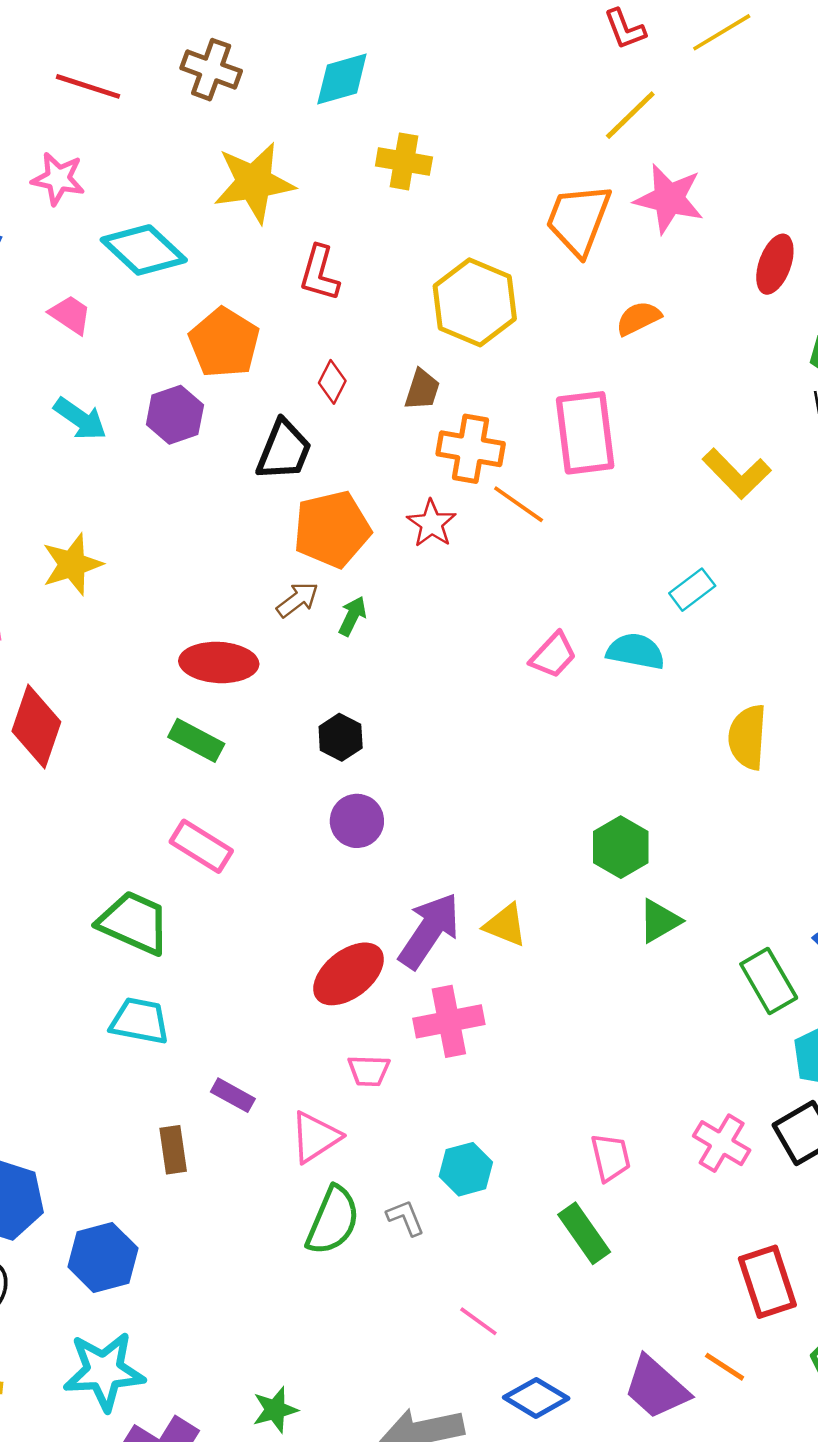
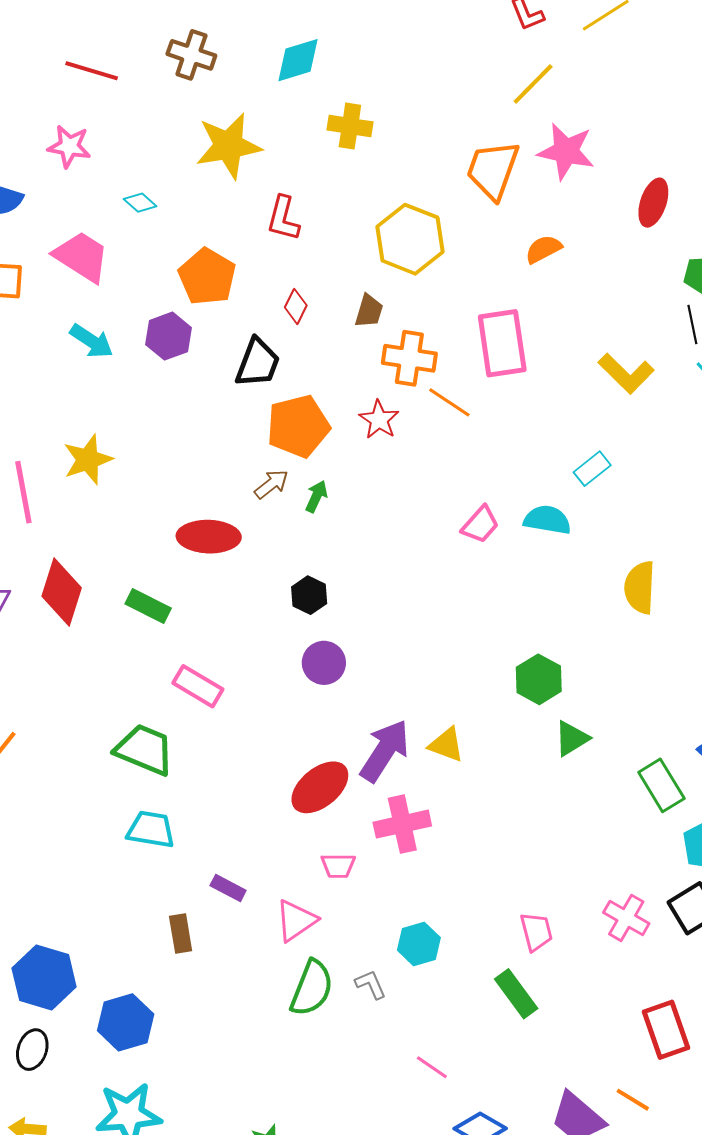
cyan diamond: (144, 250) -> (140, 203), size x0.5
pink trapezoid: (70, 315) -> (82, 257), size x1.6
green rectangle: (196, 740) -> (148, 606), moved

